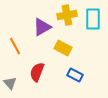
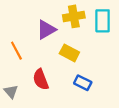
red semicircle: (37, 72) -> (41, 79), turned -42

